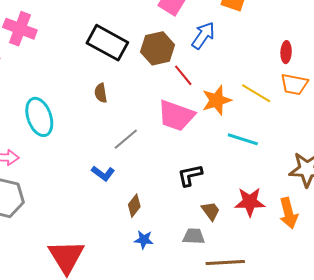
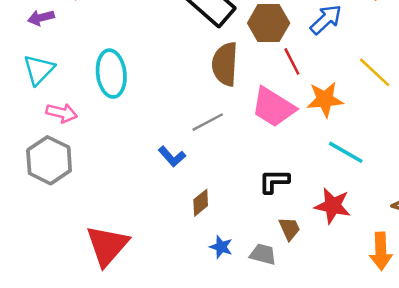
brown semicircle: (101, 93) -> (225, 64), moved, size x1.8
yellow line: (256, 93) -> (375, 72), moved
red star: (250, 202) -> (333, 206), moved
blue star: (144, 240) -> (221, 247), moved

